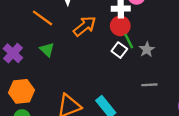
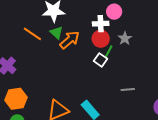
green line: (129, 41) -> (109, 52), turned 56
gray star: (147, 49) -> (125, 38), moved
green triangle: (47, 50) -> (56, 33), moved

